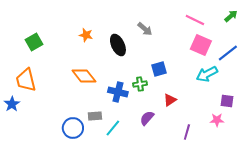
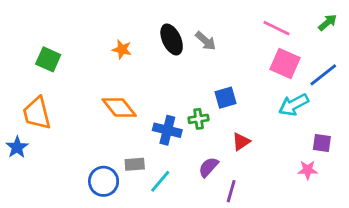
green square: (34, 42) -> (48, 59), turned -36
black ellipse: (118, 45) -> (172, 39), moved
purple line: (187, 132) -> (231, 191), moved

